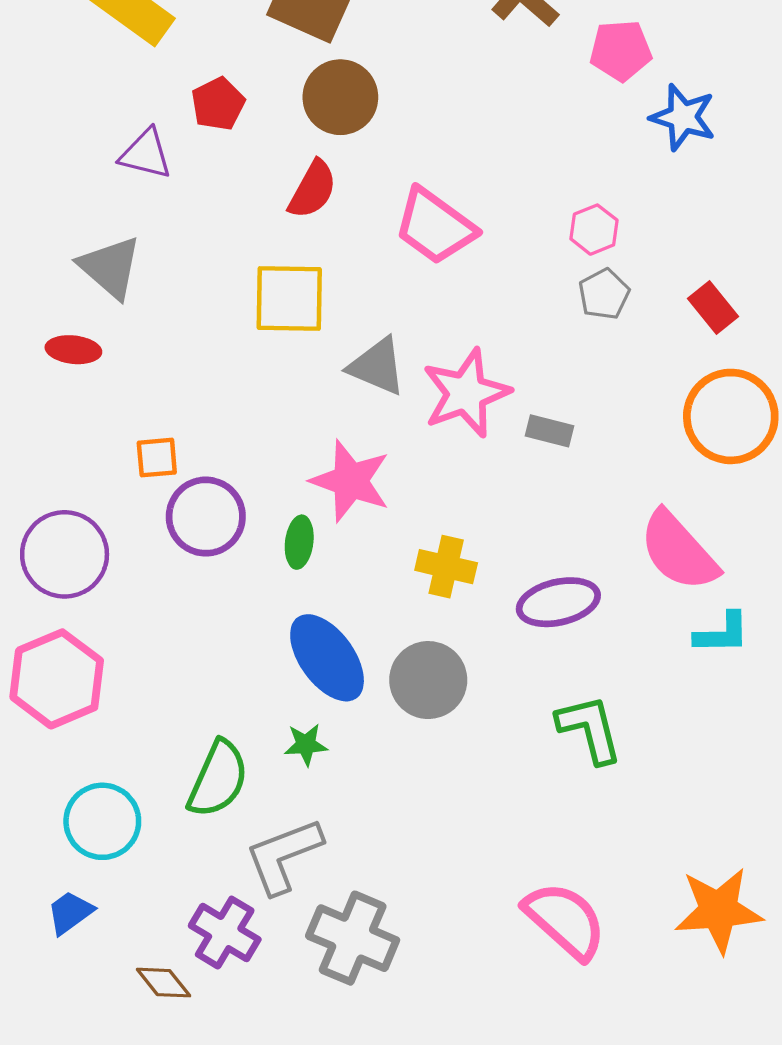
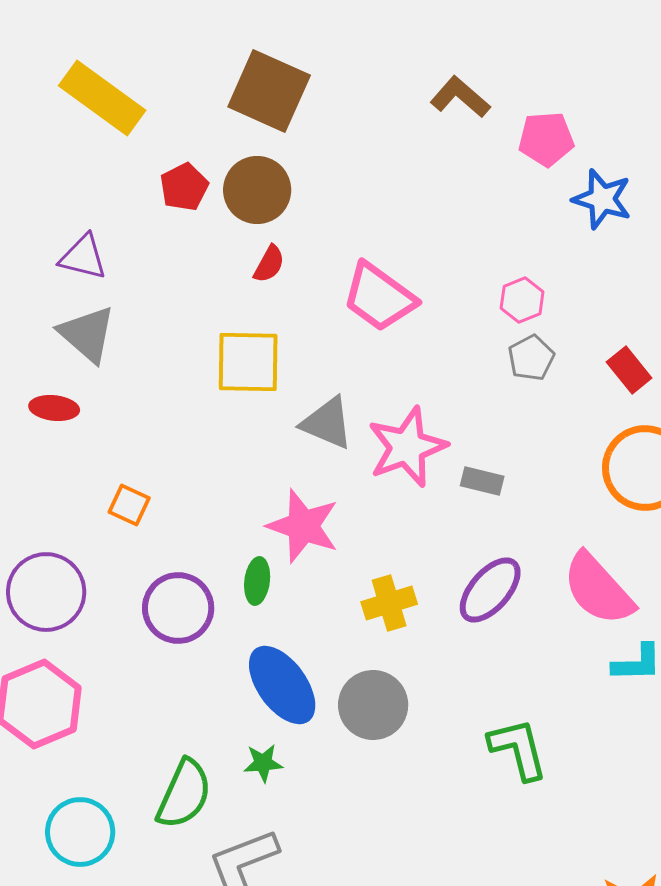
brown circle: (340, 97) -> (257, 190), moved
purple triangle: (146, 154) -> (83, 257), moved
red semicircle: (313, 190) -> (269, 264), size x0.7
orange square: (157, 458) -> (129, 505), turned 30
purple circle: (206, 517) -> (178, 608), moved
yellow cross: (446, 567) -> (389, 603), turned -30
purple ellipse: (558, 602) -> (490, 590), moved, turned -36

